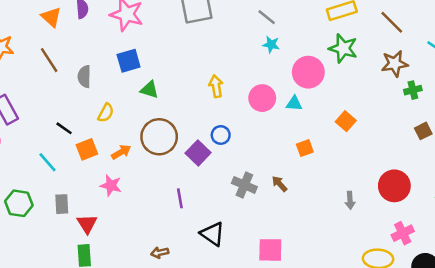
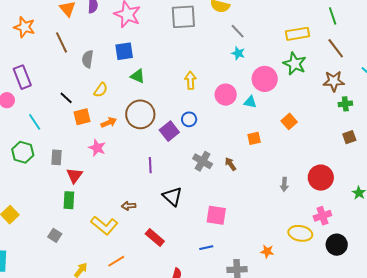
cyan line: (47, 162) -> (35, 122), moved

